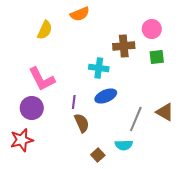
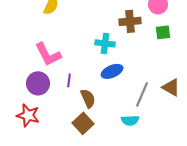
purple line: (74, 102) -> (69, 80), moved
red star: (22, 140) -> (28, 115), turned 30
brown square: (98, 155) -> (83, 123), moved, size x1.5

